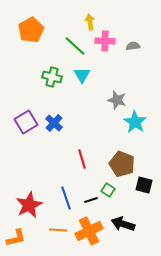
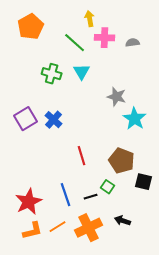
black arrow: (123, 224) -> (123, 221), size x0.7
orange line: (58, 230) -> (58, 227), turned -36
orange L-shape: (16, 238) -> (33, 231), moved

